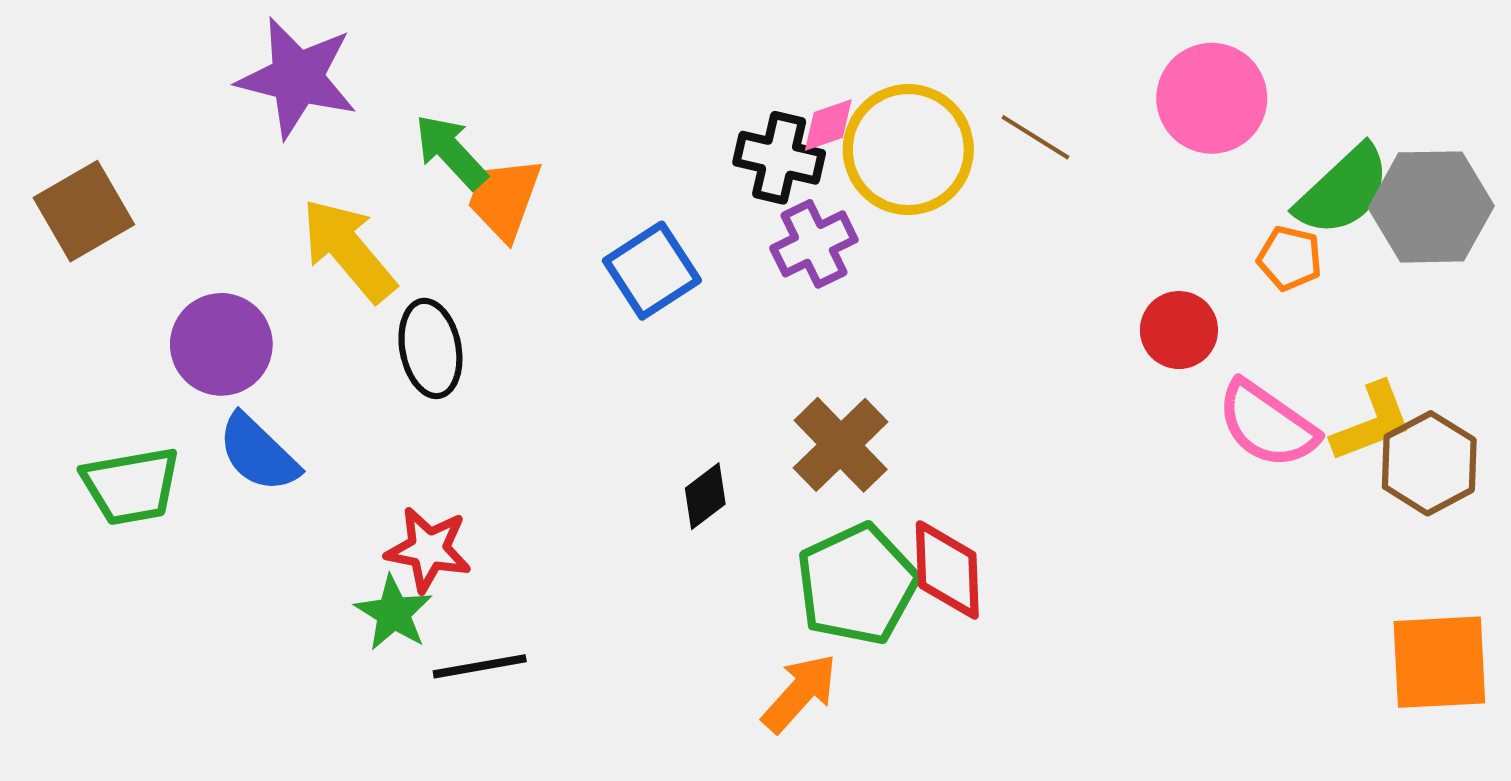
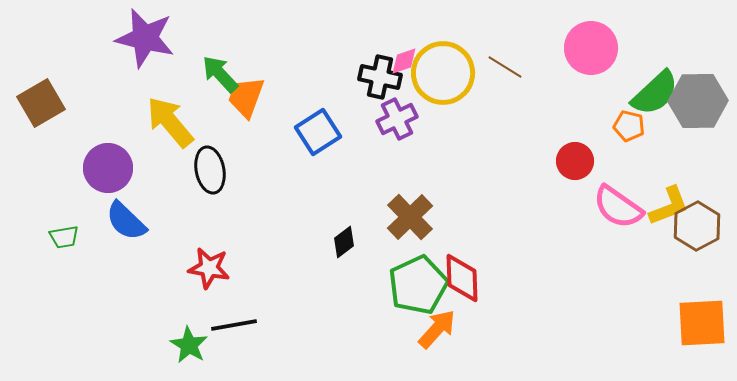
green trapezoid: (131, 486) -> (64, 237), size x0.6
green star: (394, 613) -> (189, 345), moved
orange arrow: (800, 693) -> (437, 329), moved

